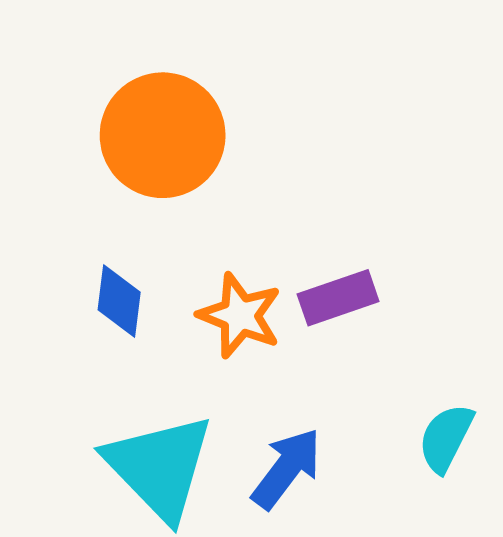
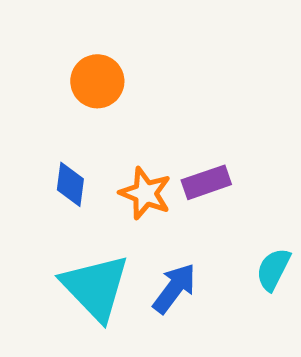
orange circle: (163, 135) -> (97, 81), size x0.7

